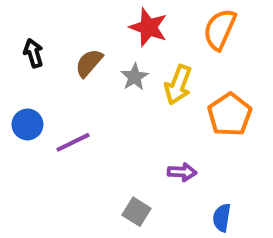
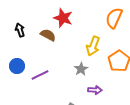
red star: (148, 27) -> (63, 18), moved
brown semicircle: (89, 63) -> (48, 35), turned 77
gray star: (135, 77) -> (81, 69), moved

